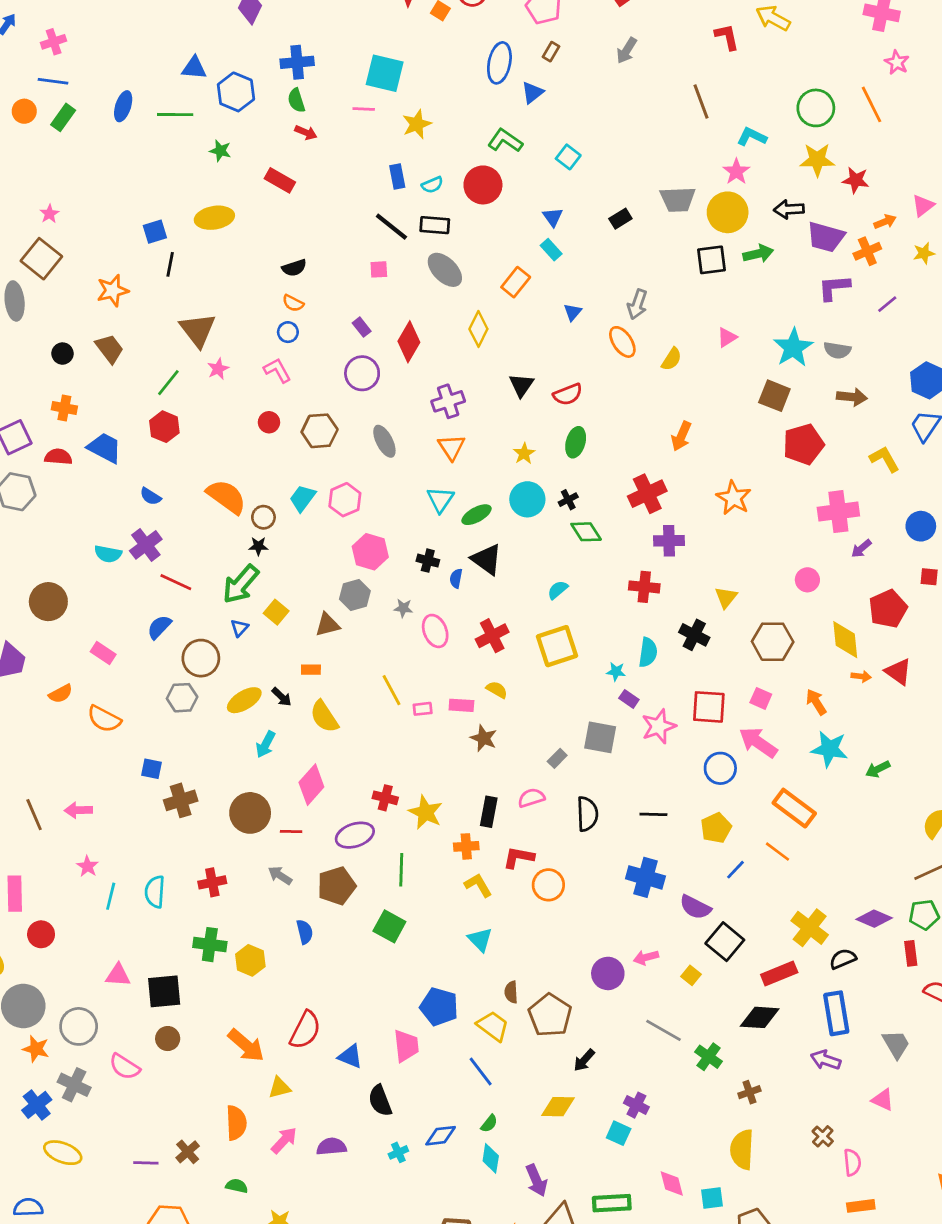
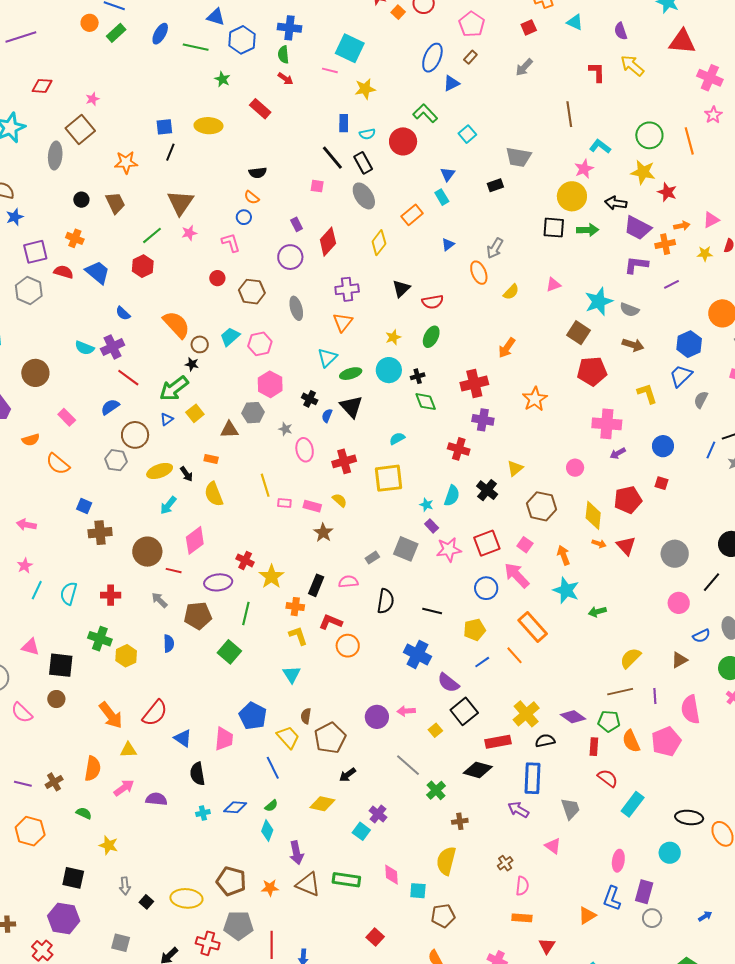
gray trapezoid: (678, 199) -> (518, 157), moved
black rectangle: (435, 225) -> (363, 163), turned 45
red square: (709, 707) -> (487, 543), turned -36

